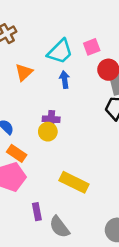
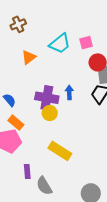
blue arrow: (65, 80) -> (69, 92), moved
purple cross: (51, 119) -> (47, 98), size x1.6
yellow circle: (48, 132) -> (50, 113), moved

